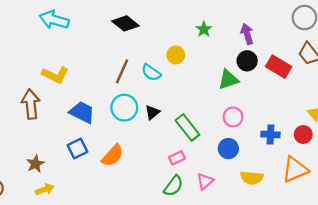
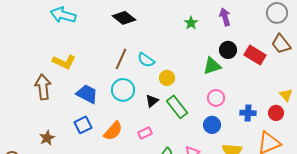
purple arrow: (247, 34) -> (225, 17), moved
yellow circle: (176, 55) -> (167, 78), moved
black triangle: (152, 112) -> (152, 101), moved
pink rectangle: (177, 158) -> (145, 133), moved

